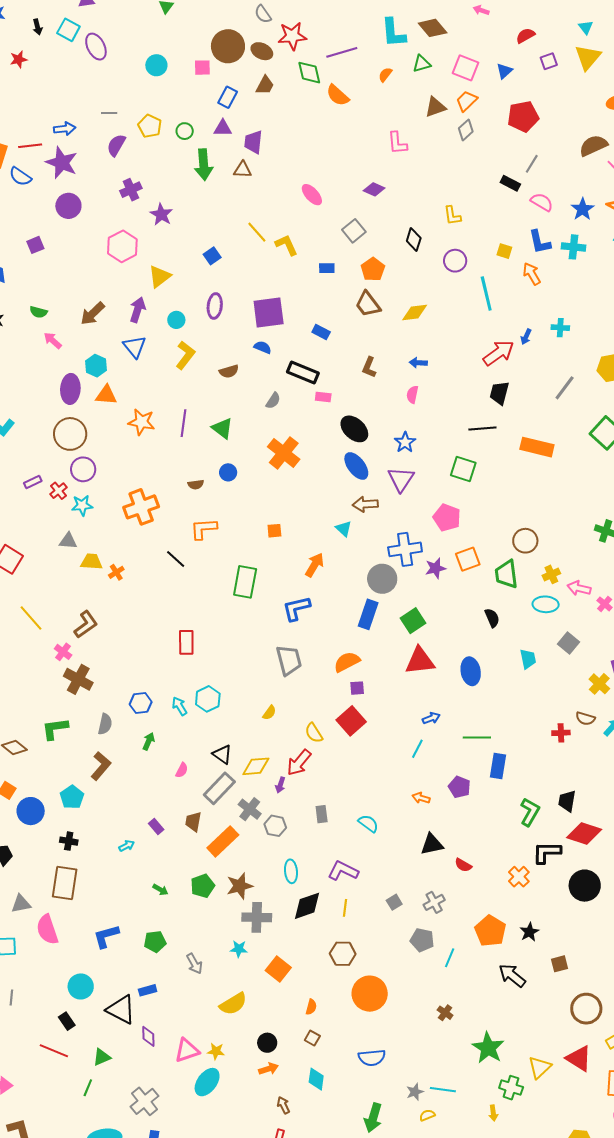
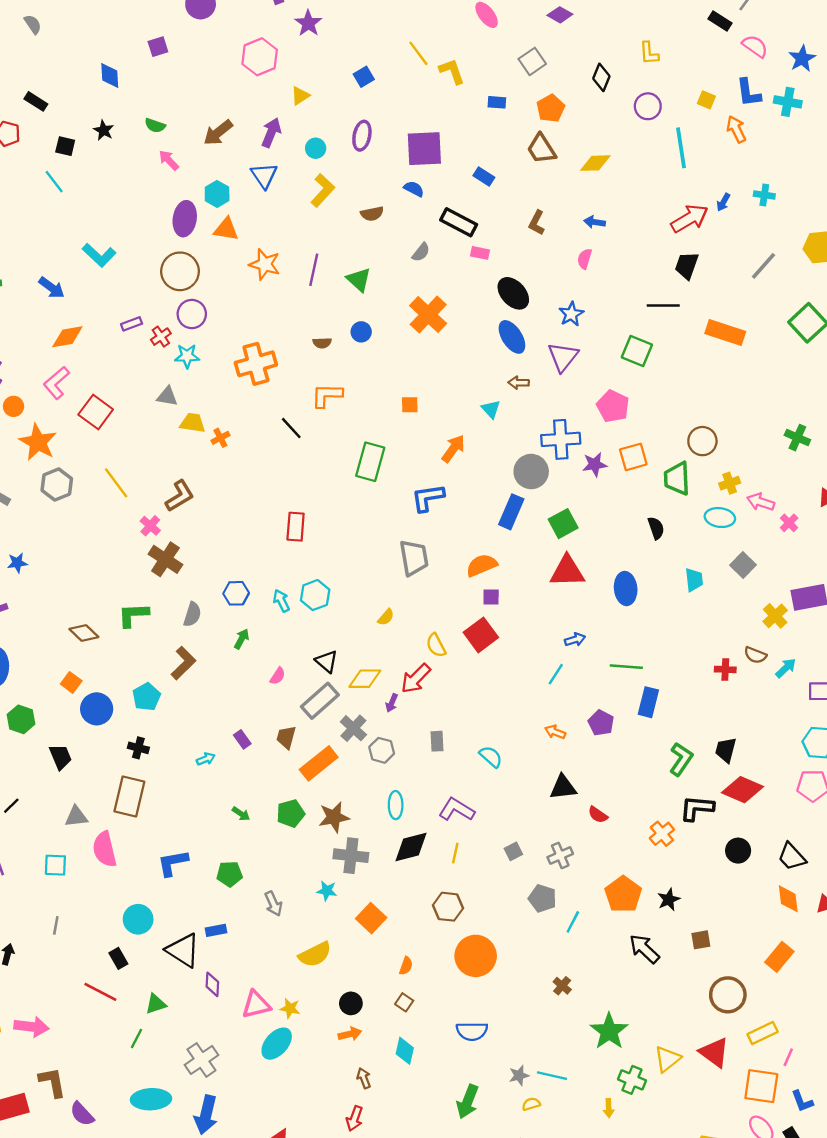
yellow triangle: (160, 276) -> (300, 96), size x0.7
brown arrow: (365, 504) -> (519, 383), size x0.7
black circle: (585, 886) -> (738, 851), size x0.7

